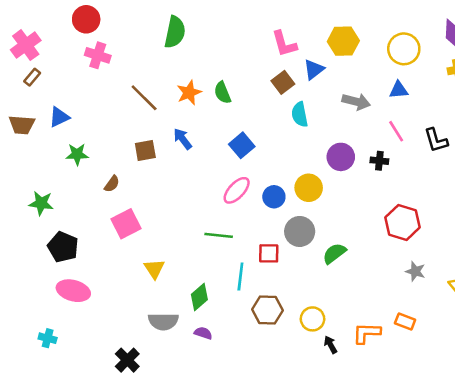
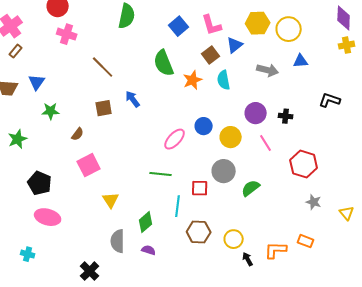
yellow circle: (404, 49) -> (289, 29), moved
orange star: (189, 93) -> (193, 80), moved
green semicircle: (222, 93) -> (164, 63), size x1.5
blue triangle: (59, 117) -> (37, 82), turned -30
pink line: (396, 131) -> (266, 143), moved
black L-shape: (436, 140) -> (330, 100), turned 125
blue square: (242, 145) -> (179, 26), moved
blue circle: (274, 197) -> (204, 126), moved
green star: (41, 203) -> (18, 139), moved, turned -30
gray semicircle: (163, 322) -> (118, 241), turned 90

